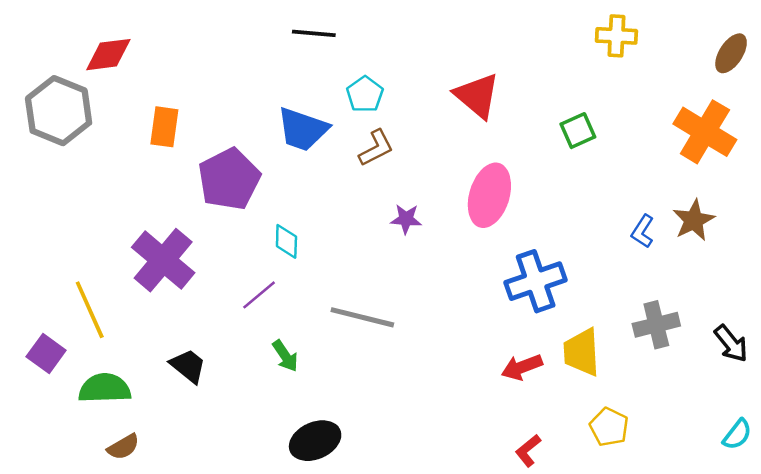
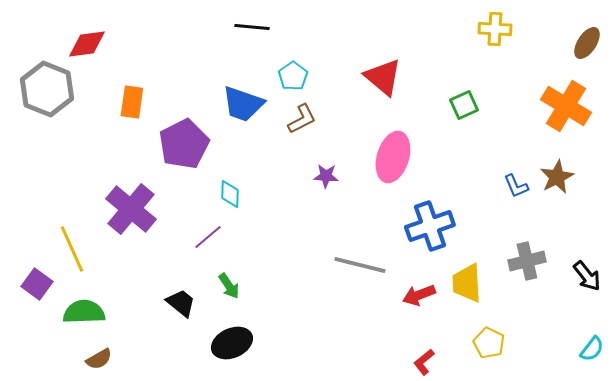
blue L-shape: (643, 231) -> (516, 186), turned -56
gray line: (362, 317) -> (360, 265), moved
black trapezoid: (188, 366) -> (181, 303), moved
black ellipse: (315, 441) -> (232, 343), moved

